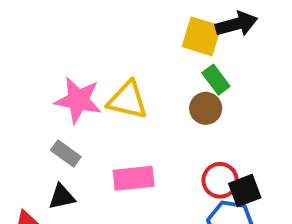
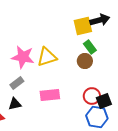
yellow square: (202, 36) -> (83, 26), turned -30
yellow triangle: (128, 100) -> (47, 57), turned -30
gray rectangle: (66, 154) -> (17, 83), turned -72

